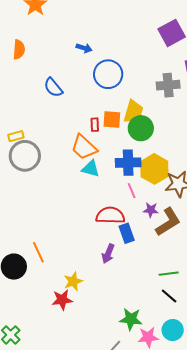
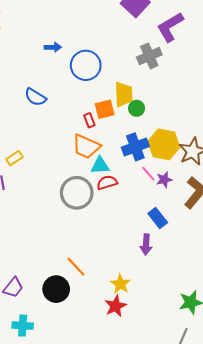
green circle: (141, 128) -> (137, 108), size x0.6
gray circle: (25, 156) -> (77, 193), moved
purple star: (151, 210) -> (164, 180), moved
red semicircle: (110, 215) -> (107, 183), moved, size x0.7

